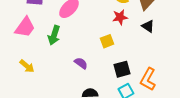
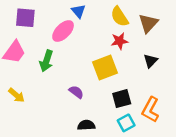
black triangle: (148, 26) -> (151, 61), moved, turned 40
yellow square: (107, 41) -> (105, 68), size x1.6

